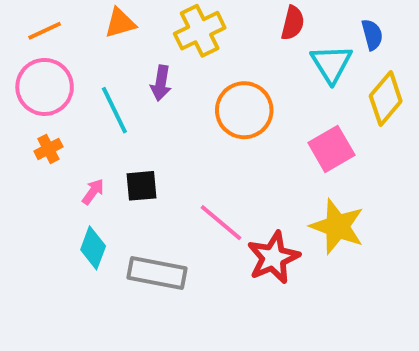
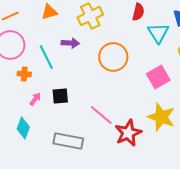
purple arrow: (161, 83) -> (70, 43), turned -96
orange cross: (48, 149) -> (24, 74), moved, turned 32
cyan diamond: (93, 248) -> (23, 128), moved

